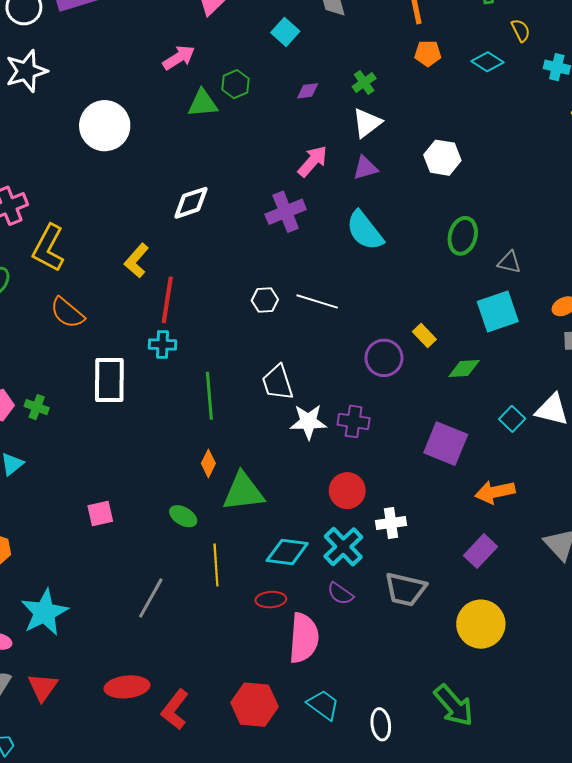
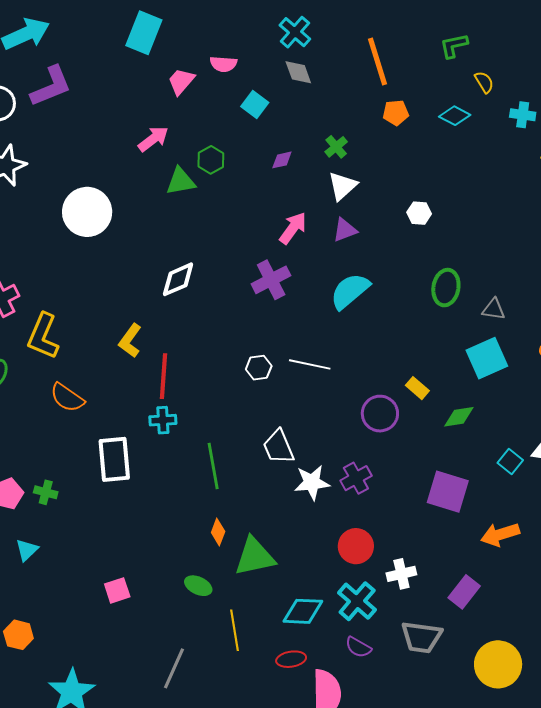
white hexagon: (442, 158) -> (419, 213), size x0.7
cyan semicircle: (365, 231) -> (350, 291), turned 93
purple cross: (354, 421) -> (356, 478), turned -32
purple rectangle: (480, 551) -> (464, 592), moved

